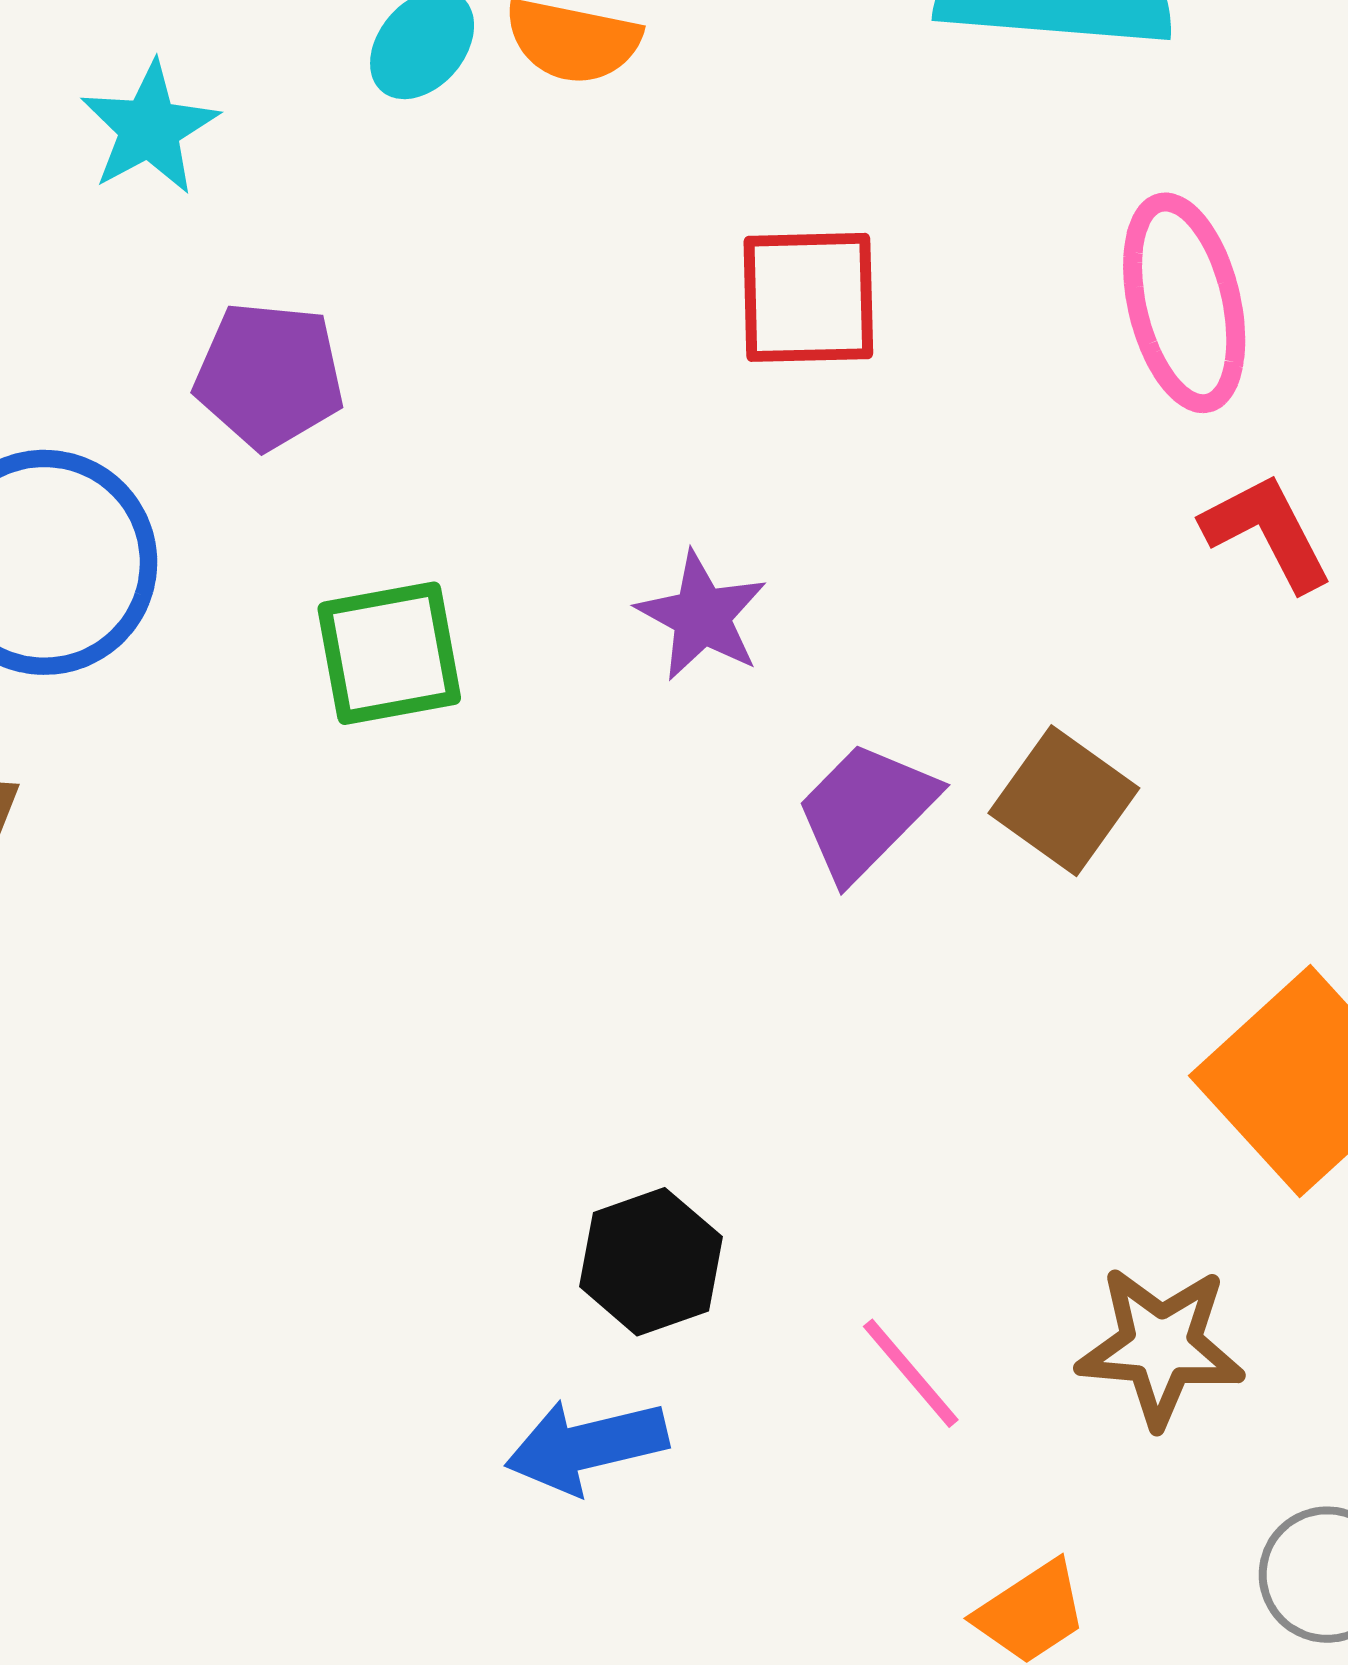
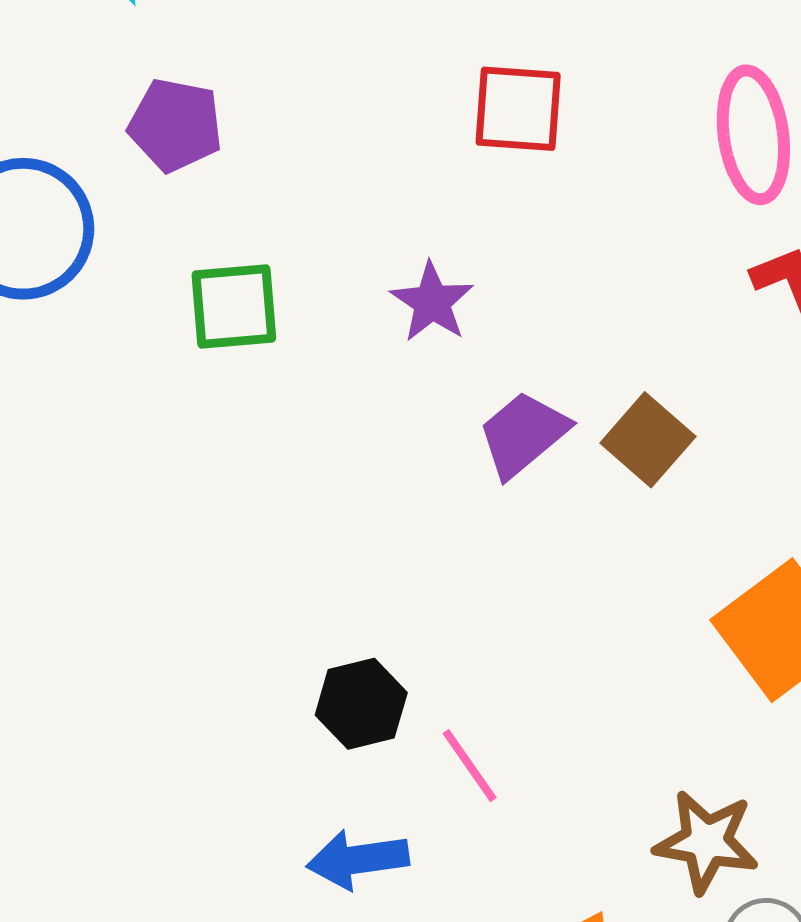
brown star: (1161, 1346) -> (706, 842), moved
pink line: (911, 1373) -> (470, 766), moved
blue arrow: (587, 1446) -> (358, 859), moved

